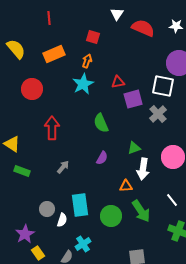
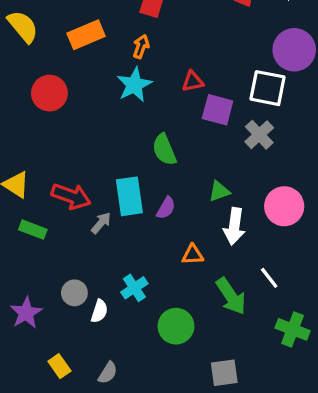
purple square: (133, 99) -> (218, 110), turned 30
red arrow: (52, 128) -> (71, 196), moved, turned 110
orange triangle: (126, 186) -> (193, 255), moved
white line: (172, 200) -> (269, 278), moved
cyan rectangle: (80, 205) -> (129, 196), moved
green circle: (111, 216) -> (176, 326), moved
purple star: (25, 234) -> (26, 313), moved
cyan cross: (83, 244) -> (134, 288), moved

